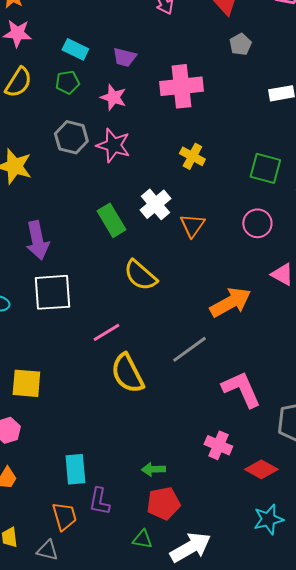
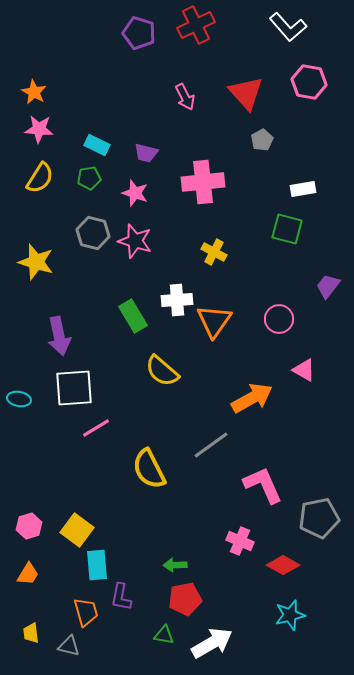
green square: (265, 168) -> (287, 229), moved
white cross: (155, 204) -> (177, 300), turned 36
orange triangle: (192, 225) -> (214, 321), size x1.4
pink line: (106, 332) -> (96, 428), moved
yellow square: (26, 383) -> (77, 530), moved, turned 32

